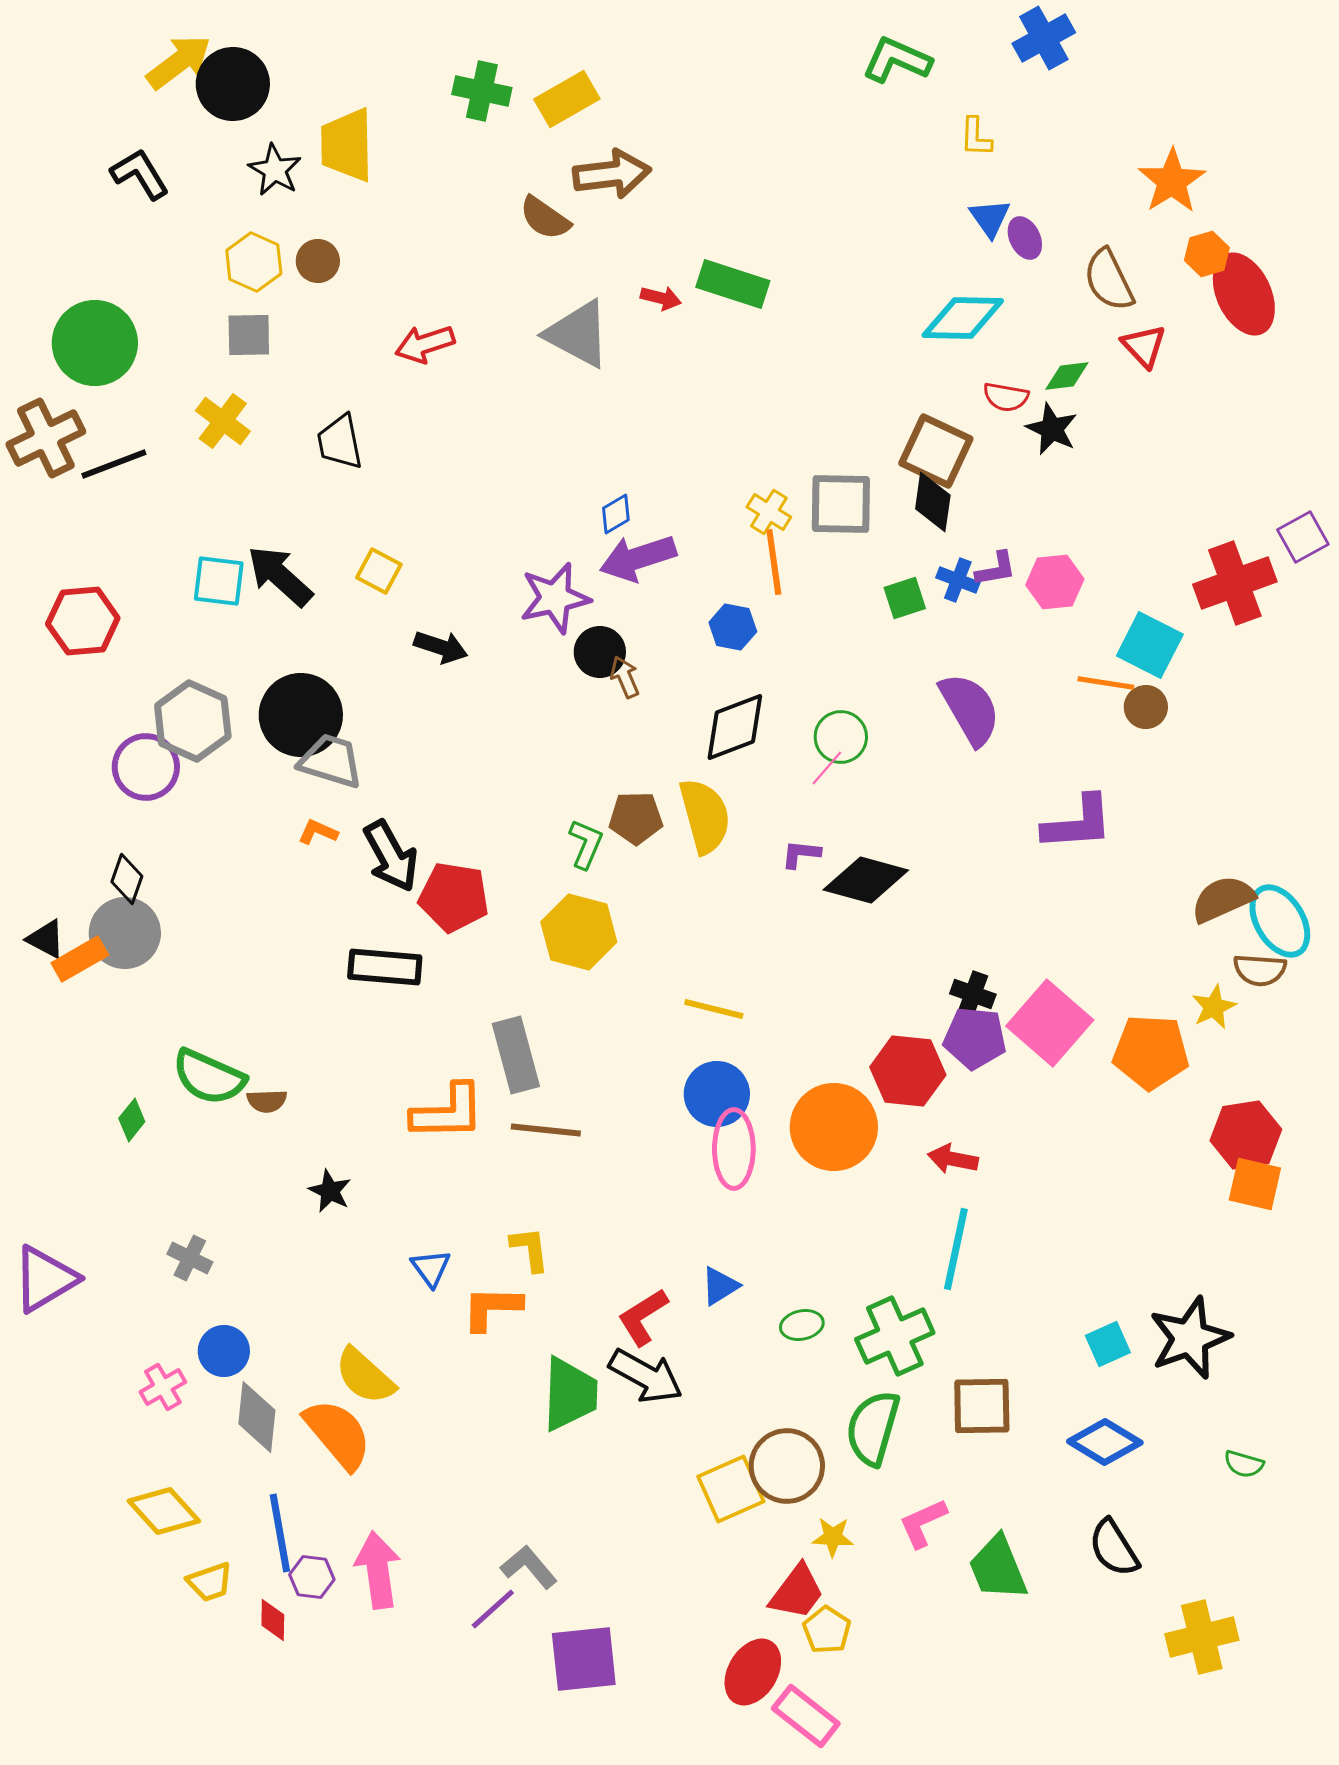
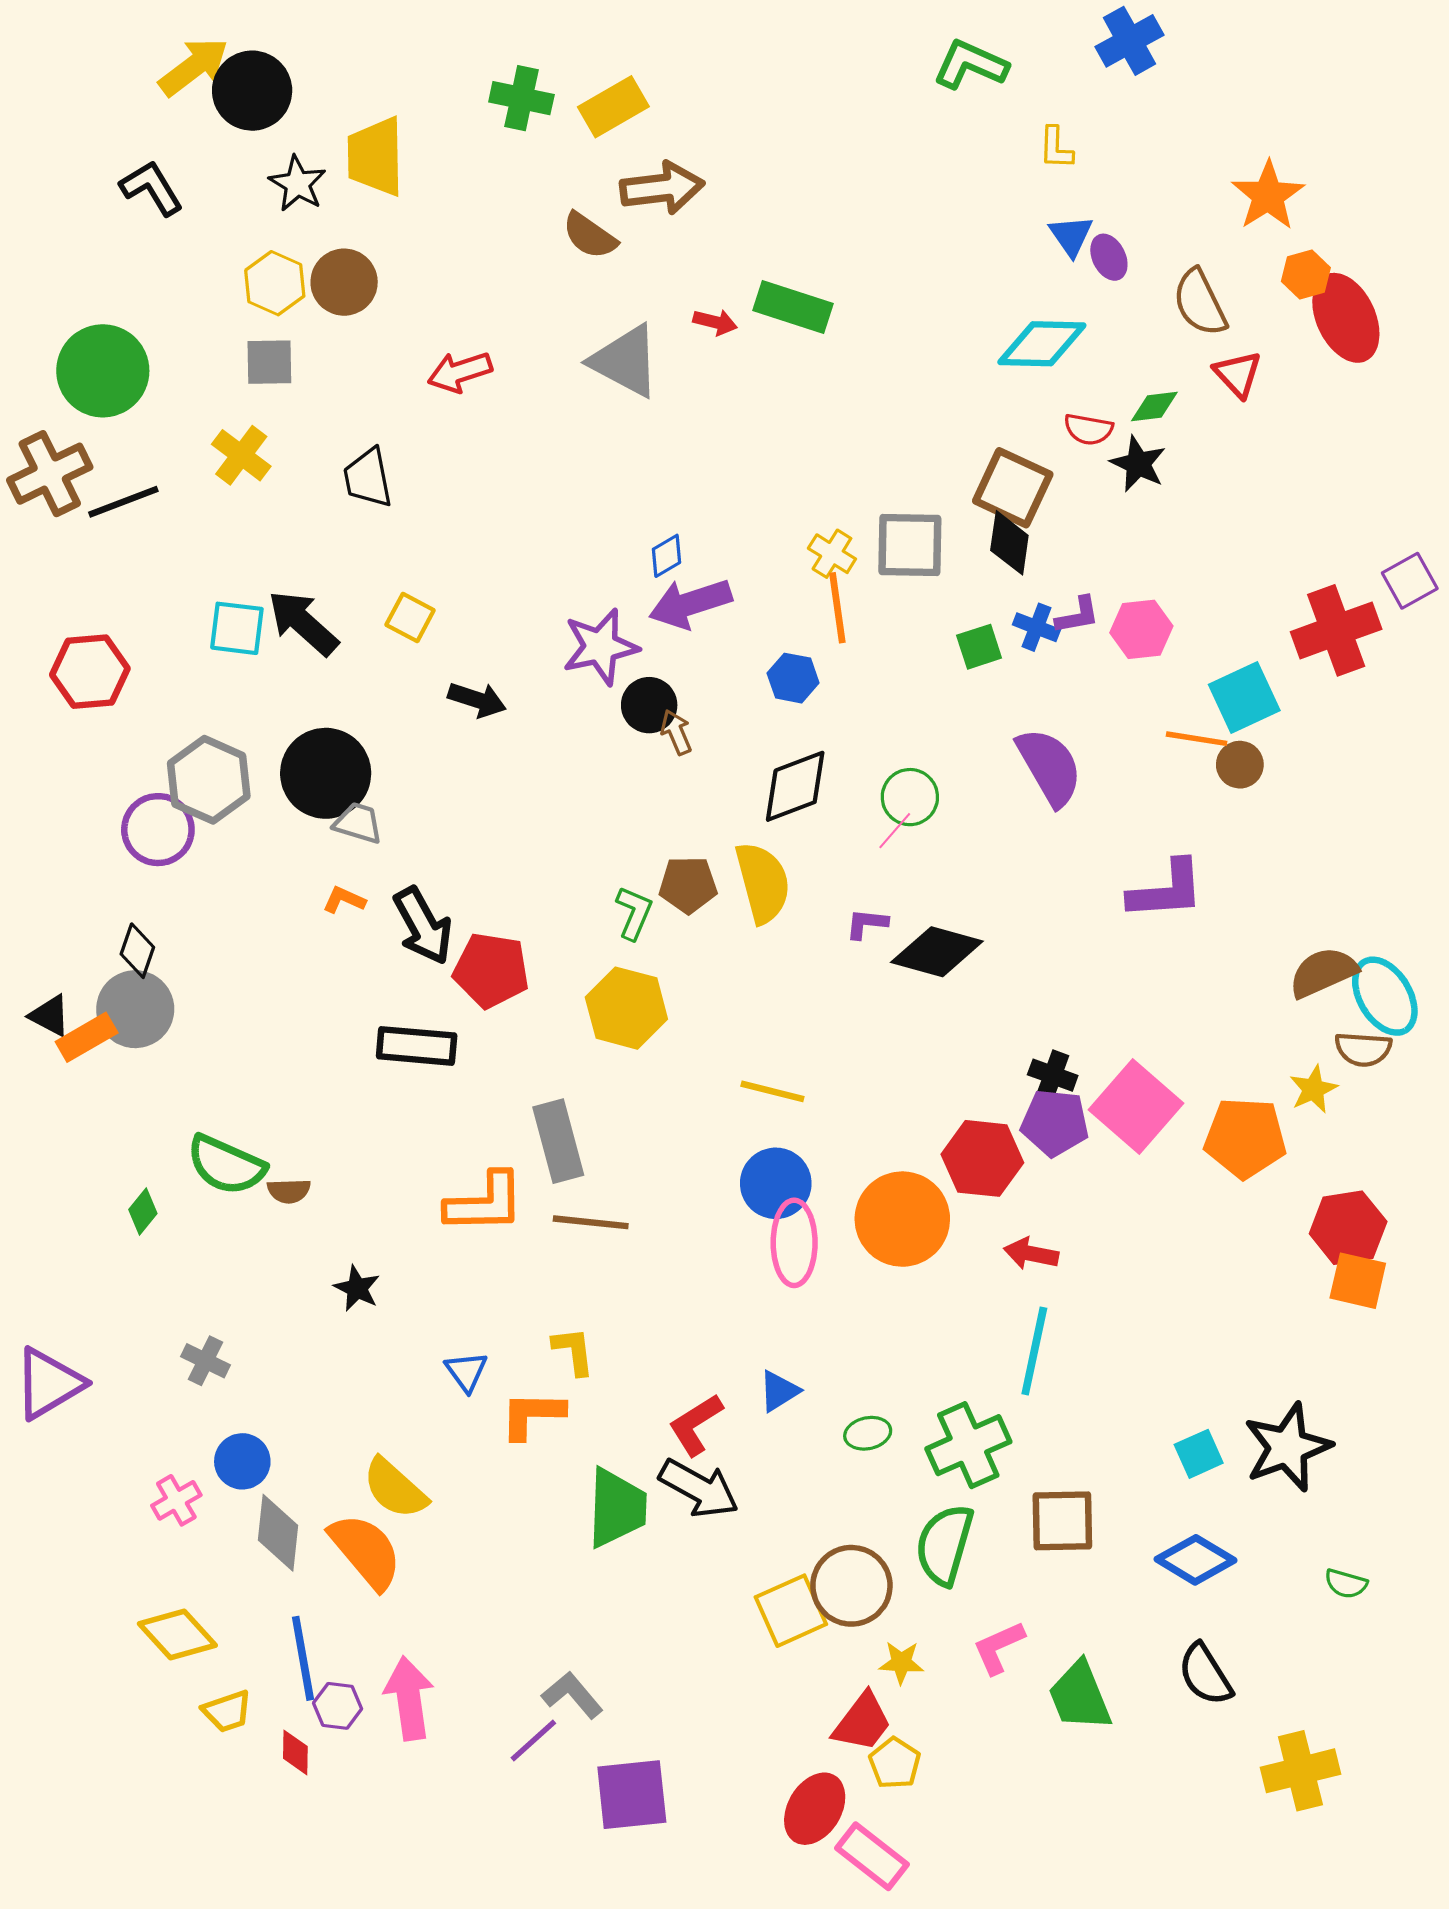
brown circle: (318, 261) -> (344, 282), size x1.4
cyan square: (1150, 645) -> (1244, 698), turned 38
gray trapezoid: (331, 761) -> (358, 823), size x0.7

